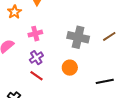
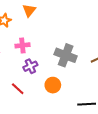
purple cross: (36, 58) -> (30, 66), moved

